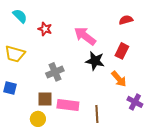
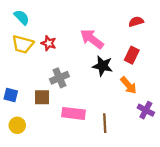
red star: (45, 29) -> (49, 43), moved
yellow trapezoid: (15, 54) -> (23, 44), moved
brown square: (45, 99) -> (42, 97), moved
yellow circle: (38, 119) -> (17, 125), moved

